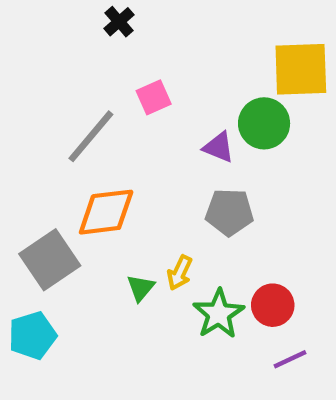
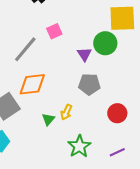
purple triangle: (219, 147) -> (84, 54), turned 35
red circle: (273, 305) -> (117, 113), moved
green star: (219, 314) -> (79, 146), moved

